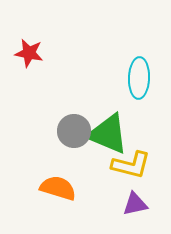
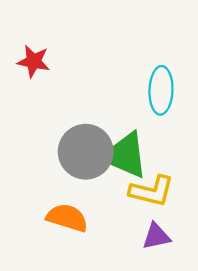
gray circle: (74, 131) -> (86, 152), size x1.4

